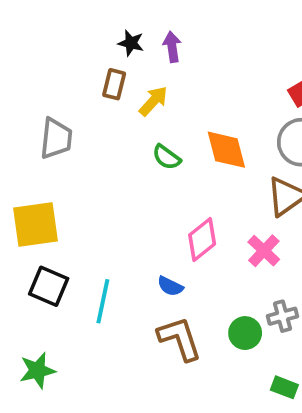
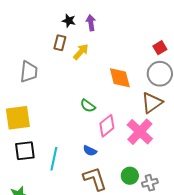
green semicircle: (167, 157) -> (88, 106), moved
pink cross: (264, 251) -> (140, 132), size x1.5
black square: (49, 286) -> (25, 151), turned -30
gray cross: (283, 316) -> (150, 183), moved

